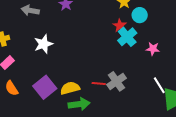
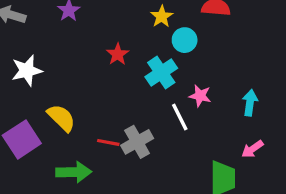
red star: (120, 26) -> (118, 54), moved
white line: (159, 85) -> (180, 117), moved
yellow semicircle: (70, 88) -> (61, 118), moved, turned 54

